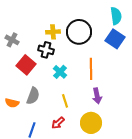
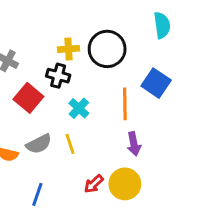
blue square: (115, 39) -> (156, 83), moved
gray semicircle: (33, 96) -> (39, 144), turned 42
yellow line: (65, 101) -> (70, 144), moved
red arrow: (58, 123) -> (94, 184), moved

